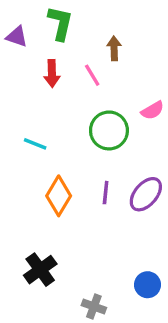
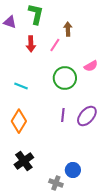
pink line: (92, 75) -> (55, 45), turned 64
orange diamond: (59, 196) -> (19, 121), moved
blue circle: (148, 285) -> (73, 170), moved

